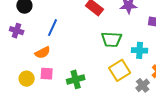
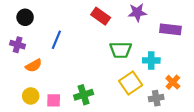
orange semicircle: (43, 53) -> (34, 66), moved
pink square: (47, 74) -> (54, 100), moved
gray cross: (143, 85) -> (156, 98), turned 32

